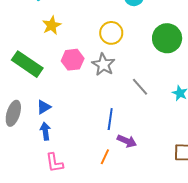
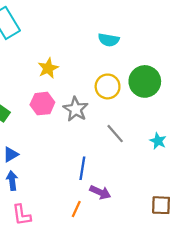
yellow star: (52, 25) -> (48, 68), moved
yellow circle: (111, 33) -> (108, 86), moved

